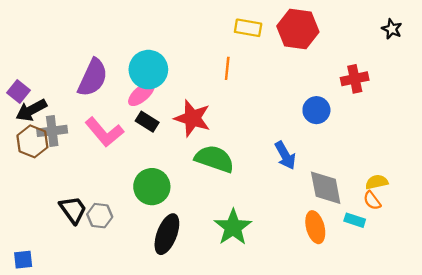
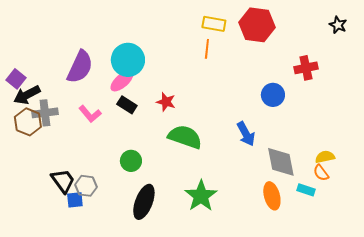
orange line: (227, 68) -> (207, 49), moved
red star: (192, 118) -> (166, 102), size x0.6
pink L-shape: (104, 132) -> (90, 114), size x0.7
green circle: (152, 187) -> (131, 161), size x0.7
blue square: (23, 260) -> (75, 200), moved

